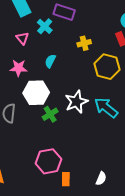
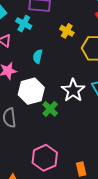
yellow cross: (84, 43) -> (67, 31), turned -32
pink hexagon: (48, 161) -> (45, 158), moved

